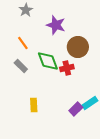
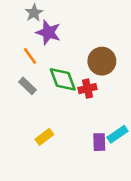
purple star: (56, 25) -> (48, 32), moved
yellow rectangle: (34, 105) -> (44, 137), turned 56
purple rectangle: (76, 109) -> (99, 142), turned -48

